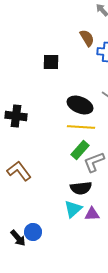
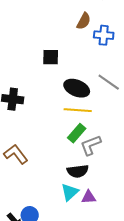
brown semicircle: (87, 38) -> (84, 21), turned 60
black square: (51, 62) -> (51, 57), moved

